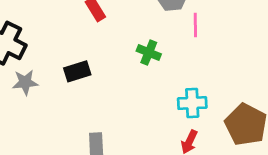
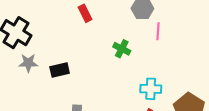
black rectangle: (77, 71) -> (60, 70), moved

